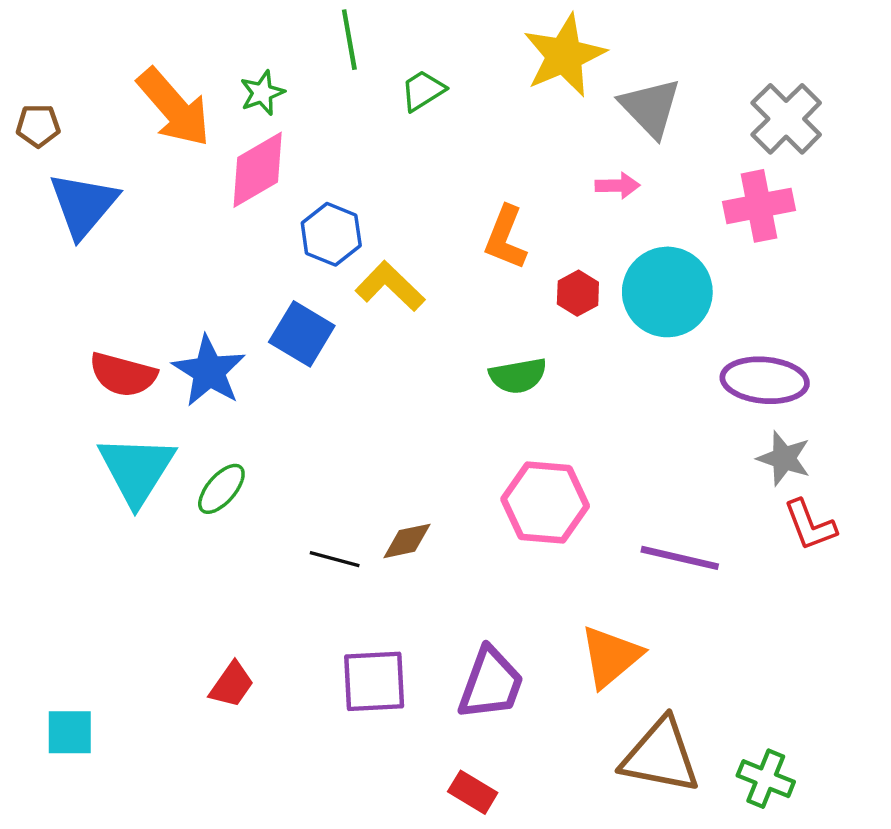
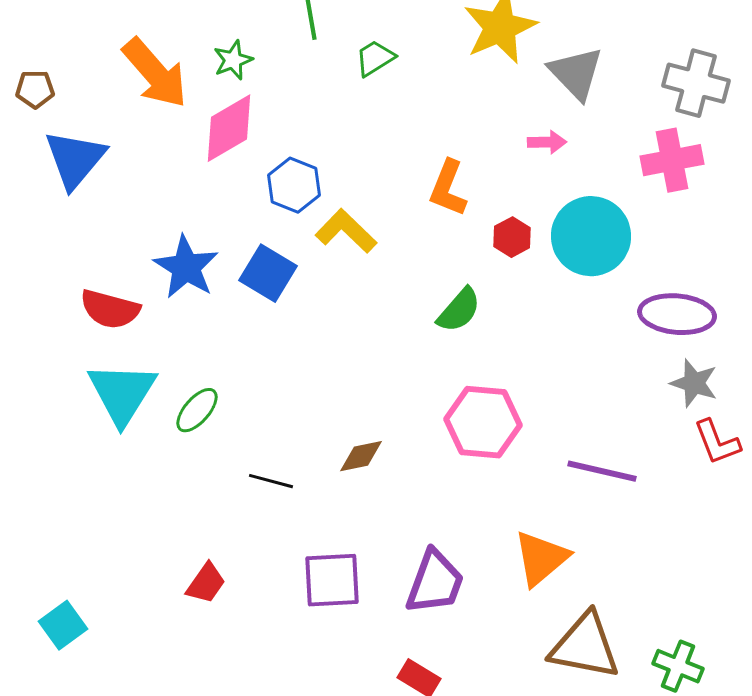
gray cross: (786, 119) -> (696, 83), turned -30
blue star: (209, 371) -> (186, 267), moved
green semicircle: (518, 376) -> (459, 310), turned -39
black line: (335, 559) -> (271, 481), moved
cyan square: (70, 732) -> (63, 625), turned -36

